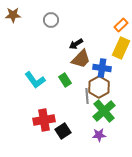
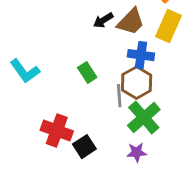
brown trapezoid: (81, 59) -> (131, 22), moved
cyan L-shape: (35, 80) -> (25, 71), moved
red cross: (44, 120) -> (57, 131), turned 30

